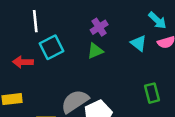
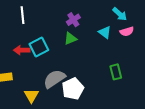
cyan square: (51, 47) -> (39, 47), moved
red arrow: (23, 62) -> (22, 50), moved

